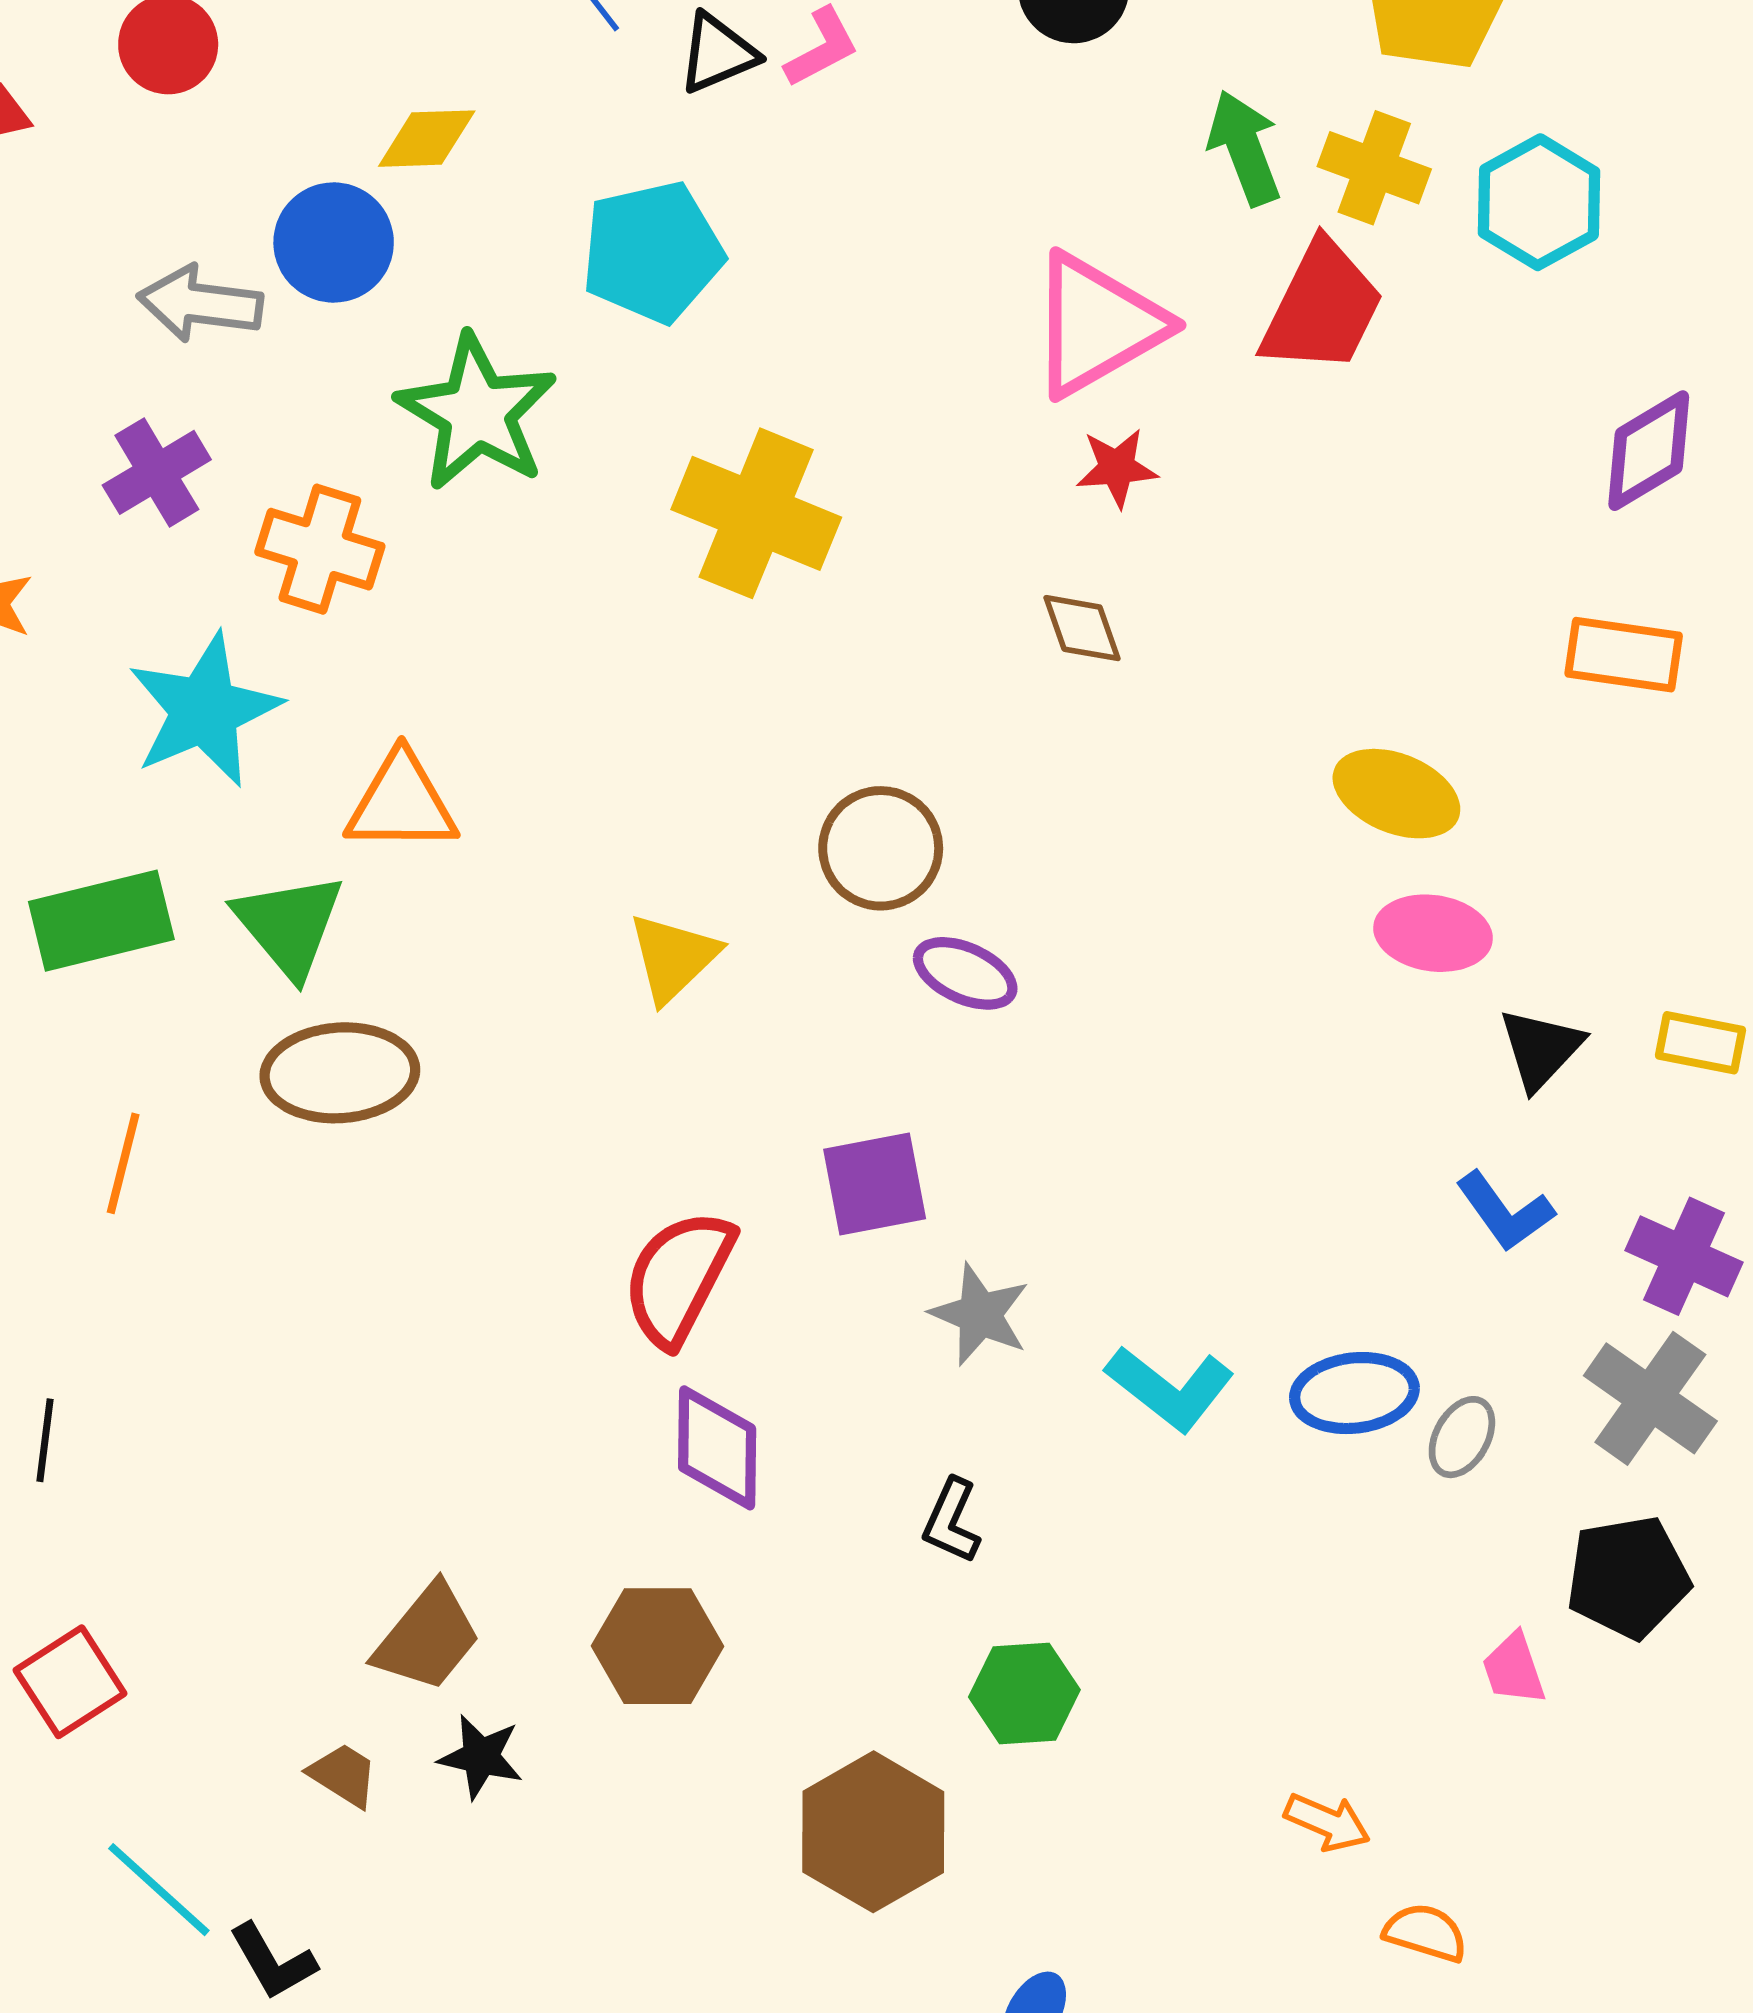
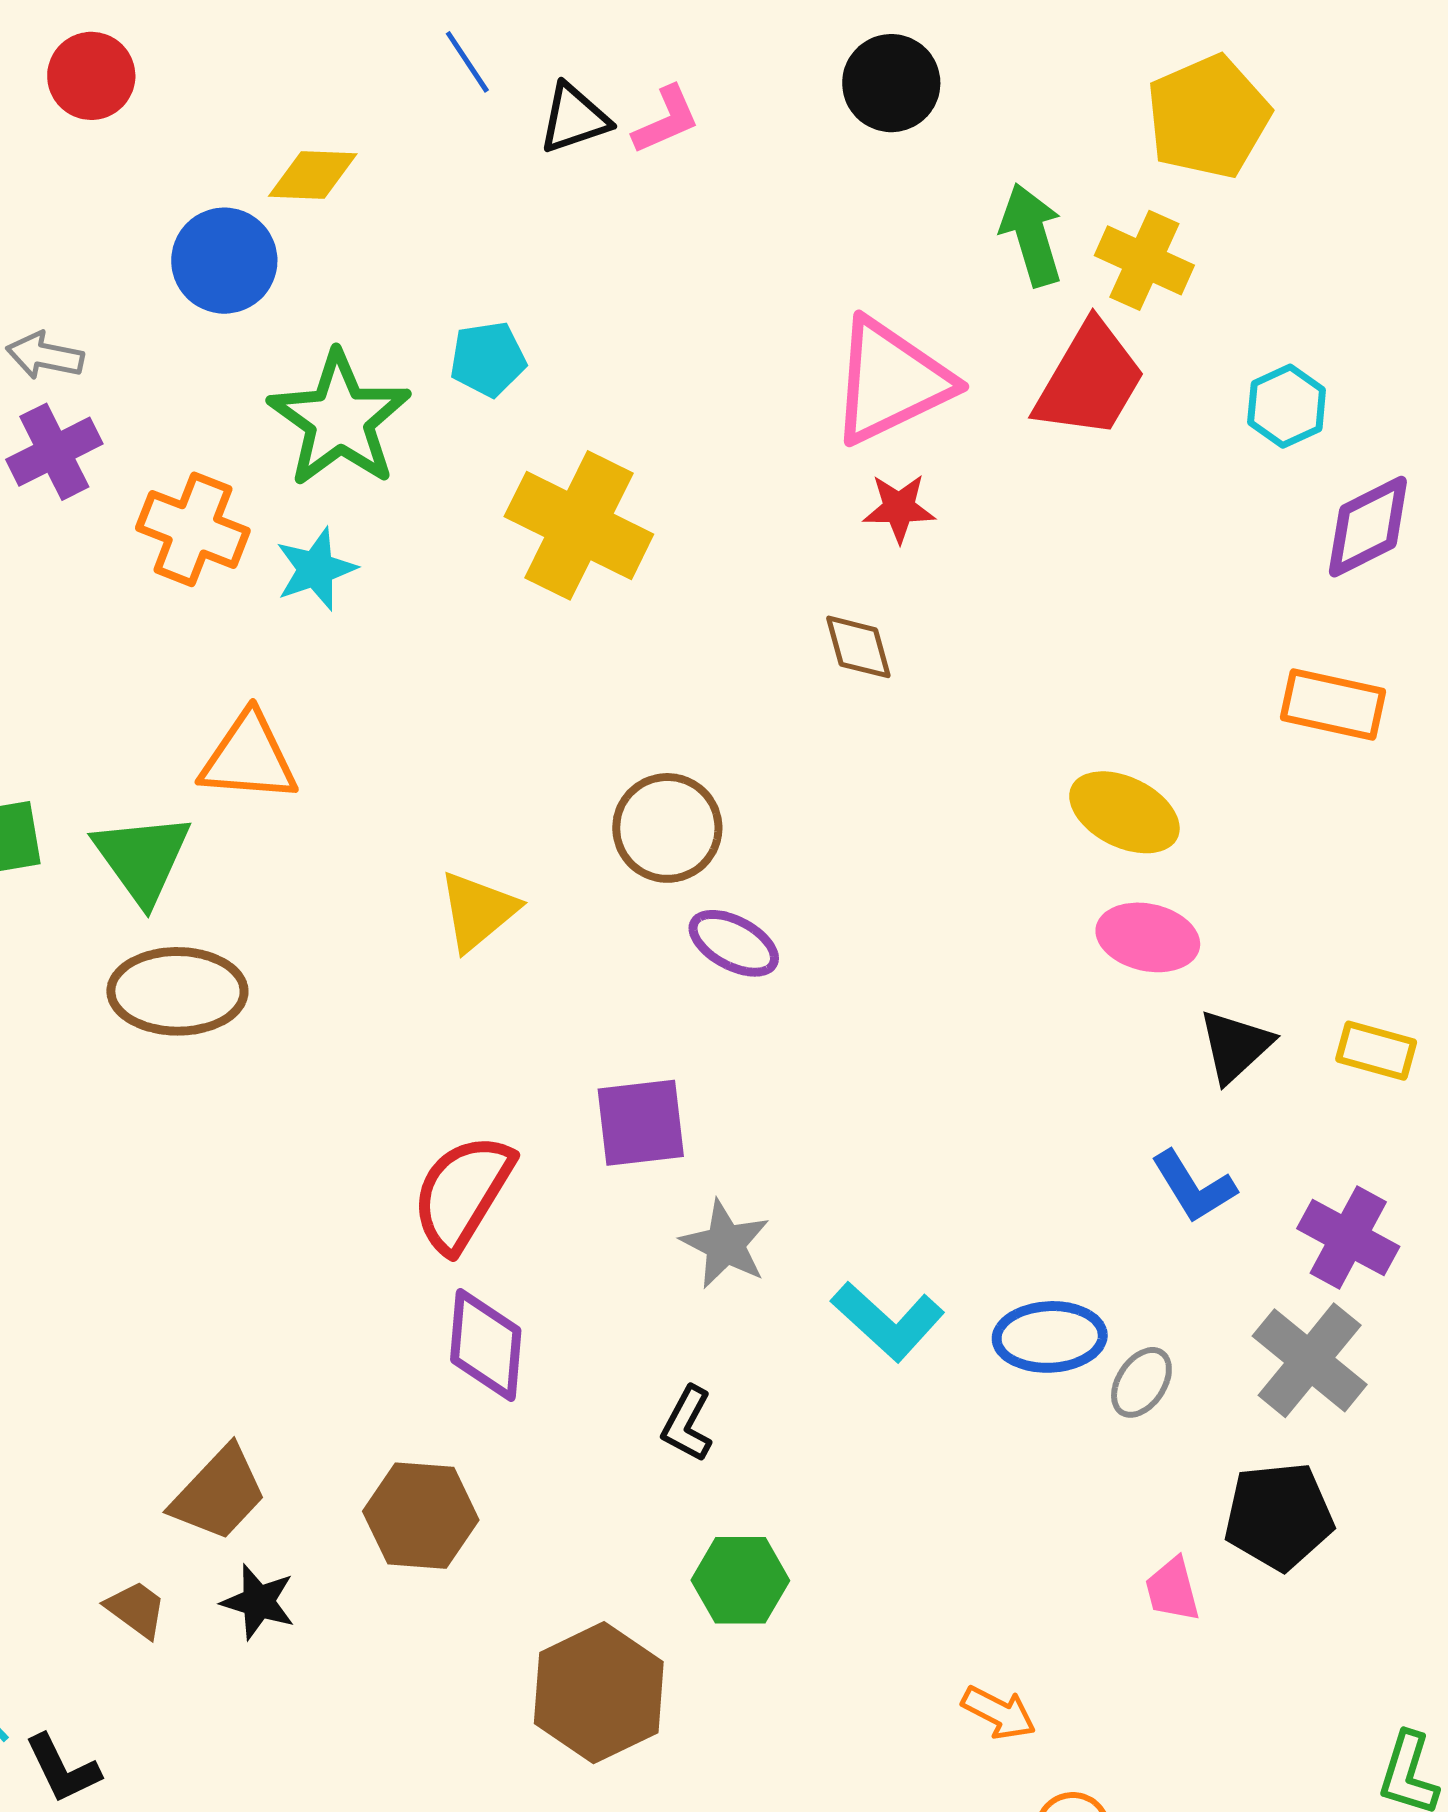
cyan hexagon: (1539, 202) -> (1287, 406), moved, size x0.7
cyan pentagon: (652, 252) -> (488, 359), moved, size x0.6
gray arrow: (200, 304) -> (45, 356), moved, size x0.7
cyan star: (204, 710) -> (316, 569), moved, size x0.6

